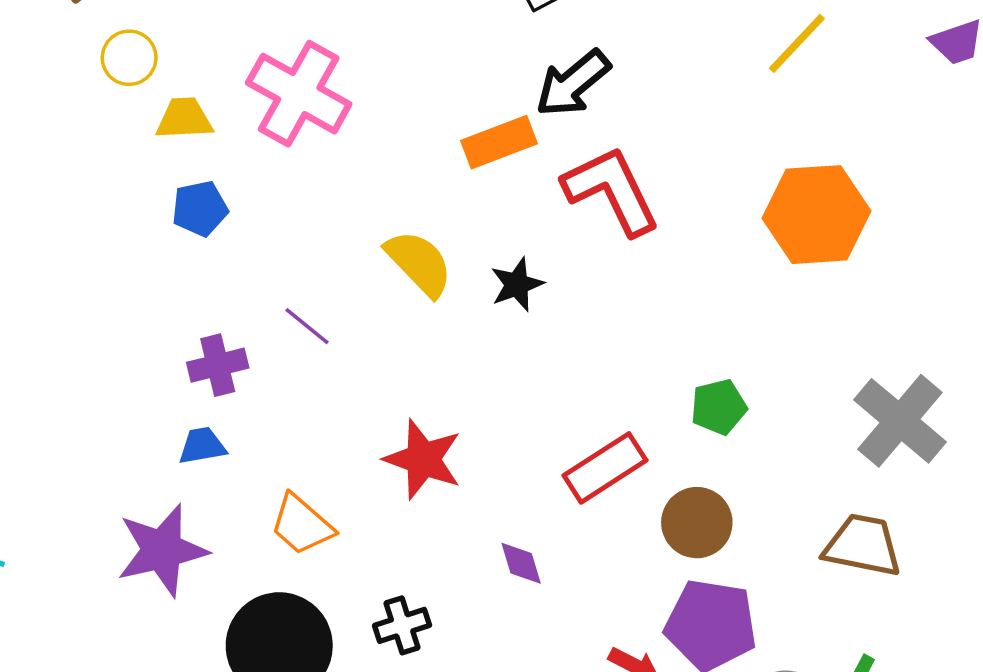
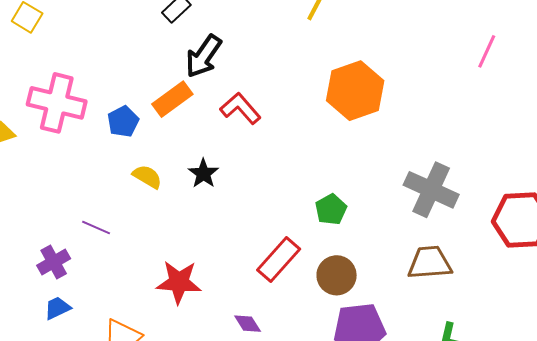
red L-shape: (611, 190) -> (240, 108), size x0.7
blue pentagon: (200, 209) -> (123, 122), moved
yellow semicircle: (419, 263) -> (147, 177), size x0.7

